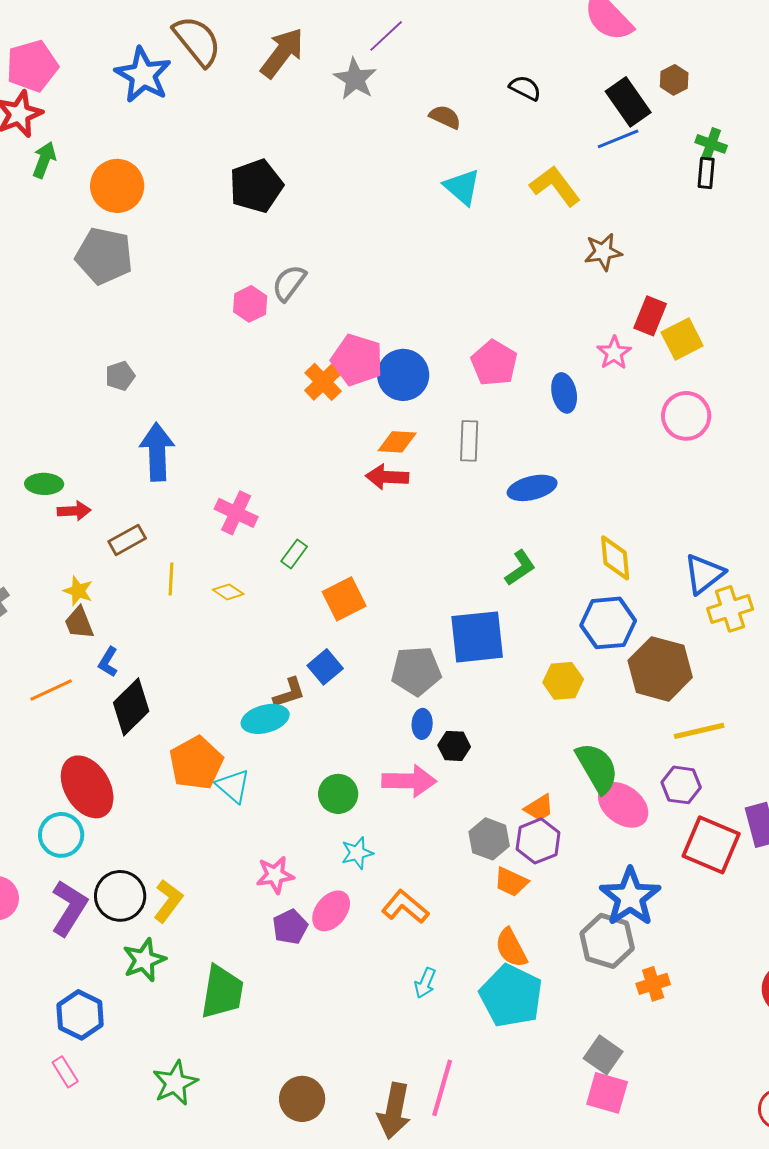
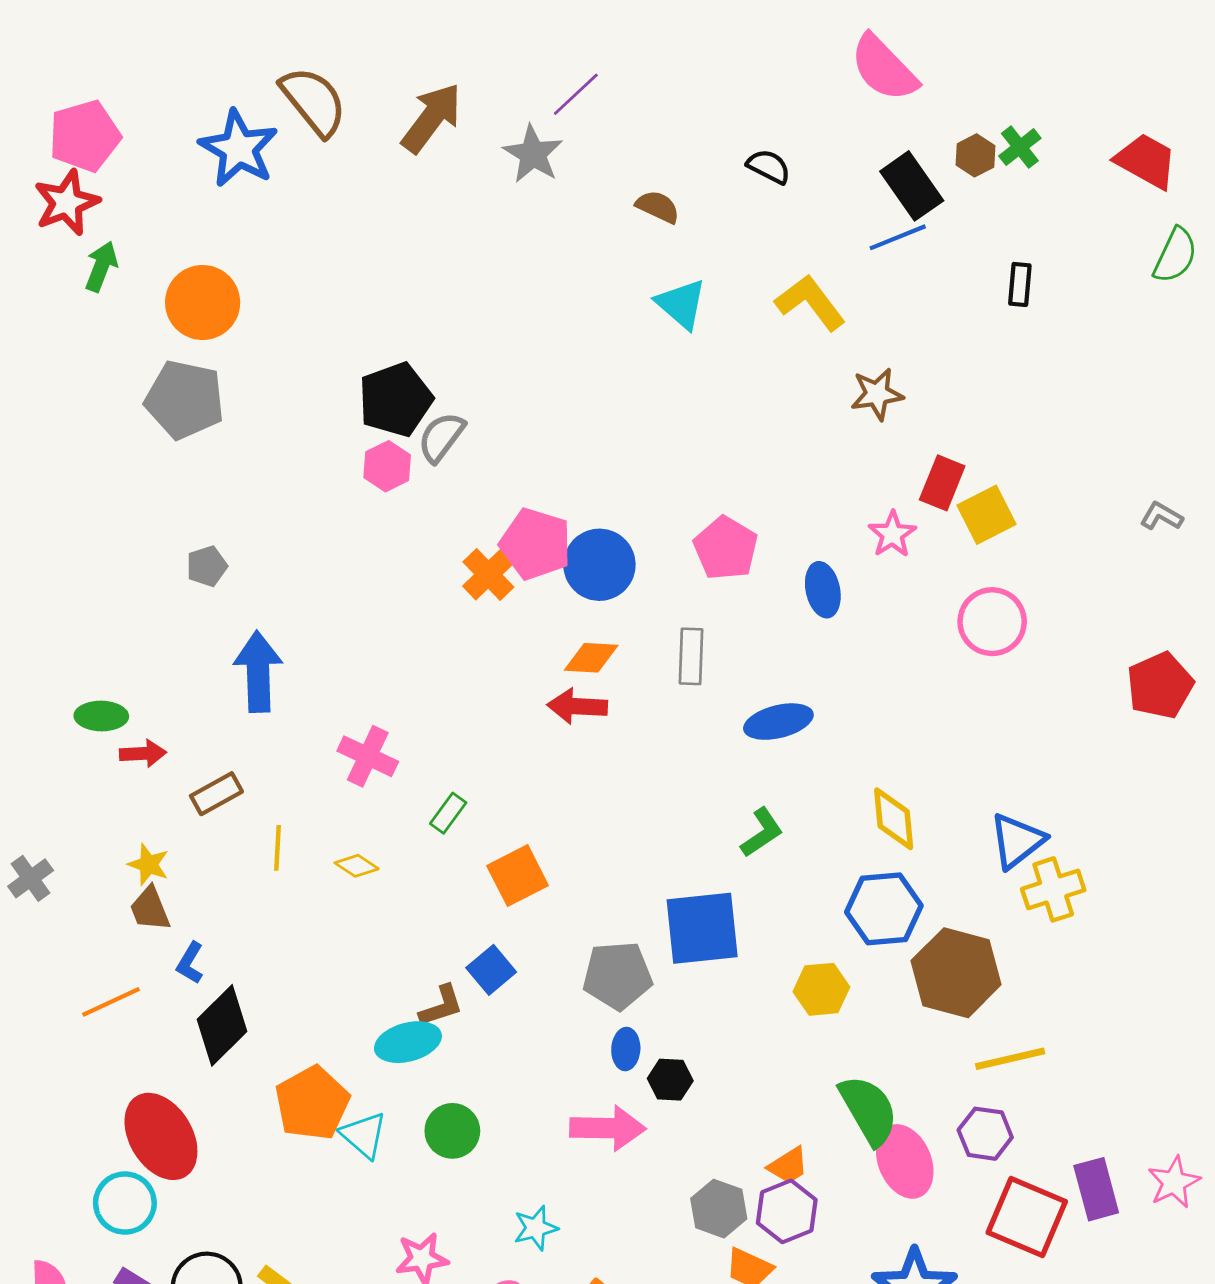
green cross: (711, 144) -> (1020, 147), moved, turned 32
black pentagon: (256, 186) -> (395, 400), moved
green circle: (338, 794) -> (452, 1131), moved
pink ellipse: (623, 805) -> (905, 1161), turned 30

